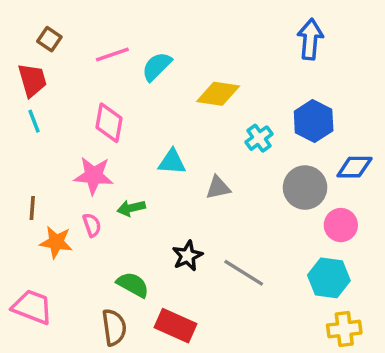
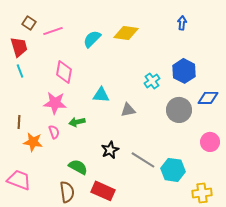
blue arrow: (310, 39) -> (182, 23), size x0.6
pink line: (112, 55) -> (53, 31), moved
yellow diamond: (218, 94) -> (126, 33), moved
pink circle: (341, 225) -> (210, 142), moved
cyan hexagon: (329, 278) -> (173, 170), moved

